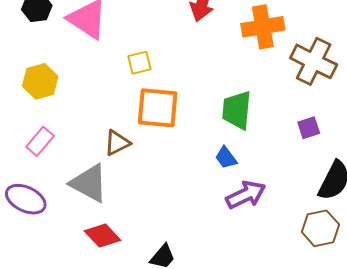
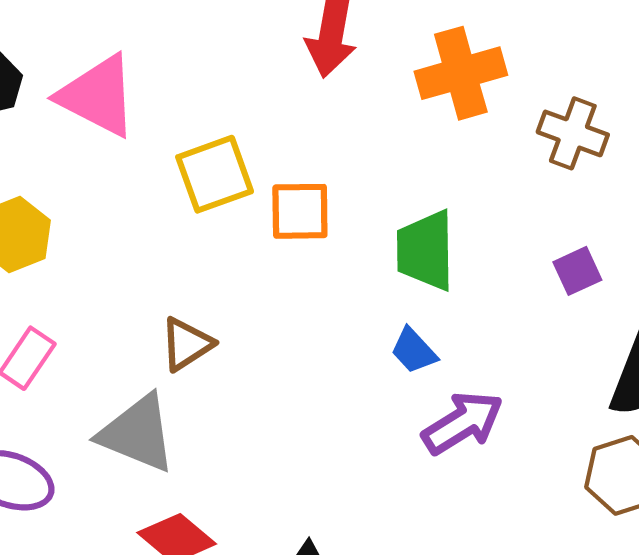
brown cross: (314, 61) -> (573, 133), size x0.7
yellow square: (139, 63) -> (215, 174), size x1.5
orange square: (158, 108) -> (300, 211), moved, size x0.7

